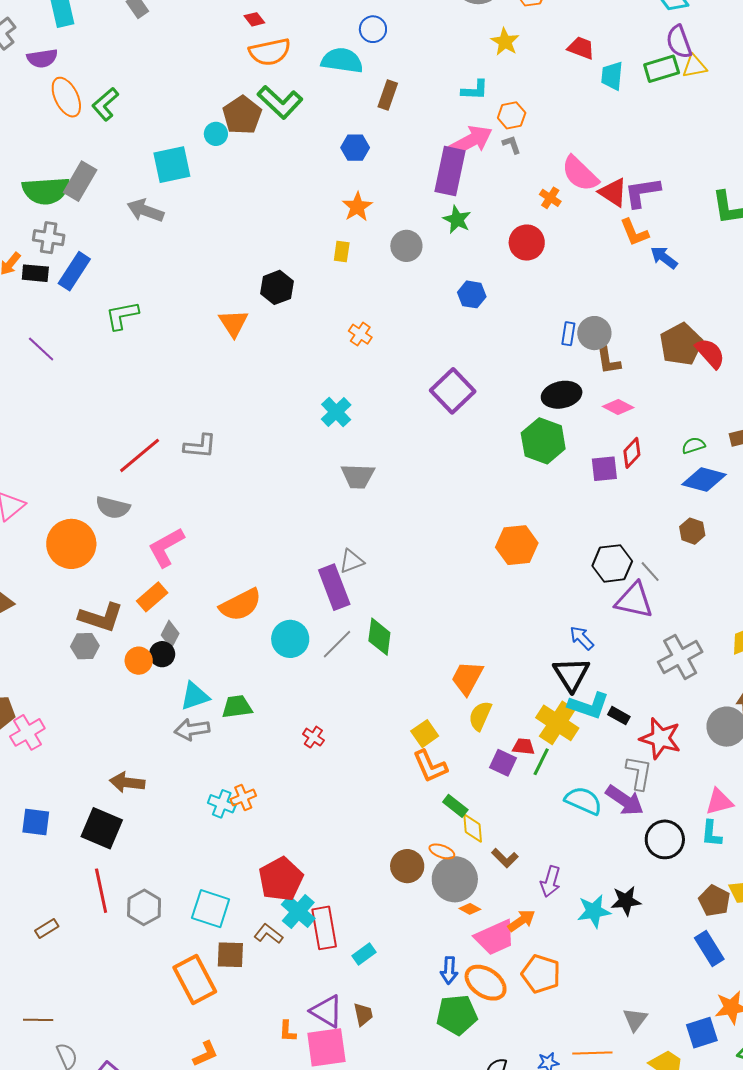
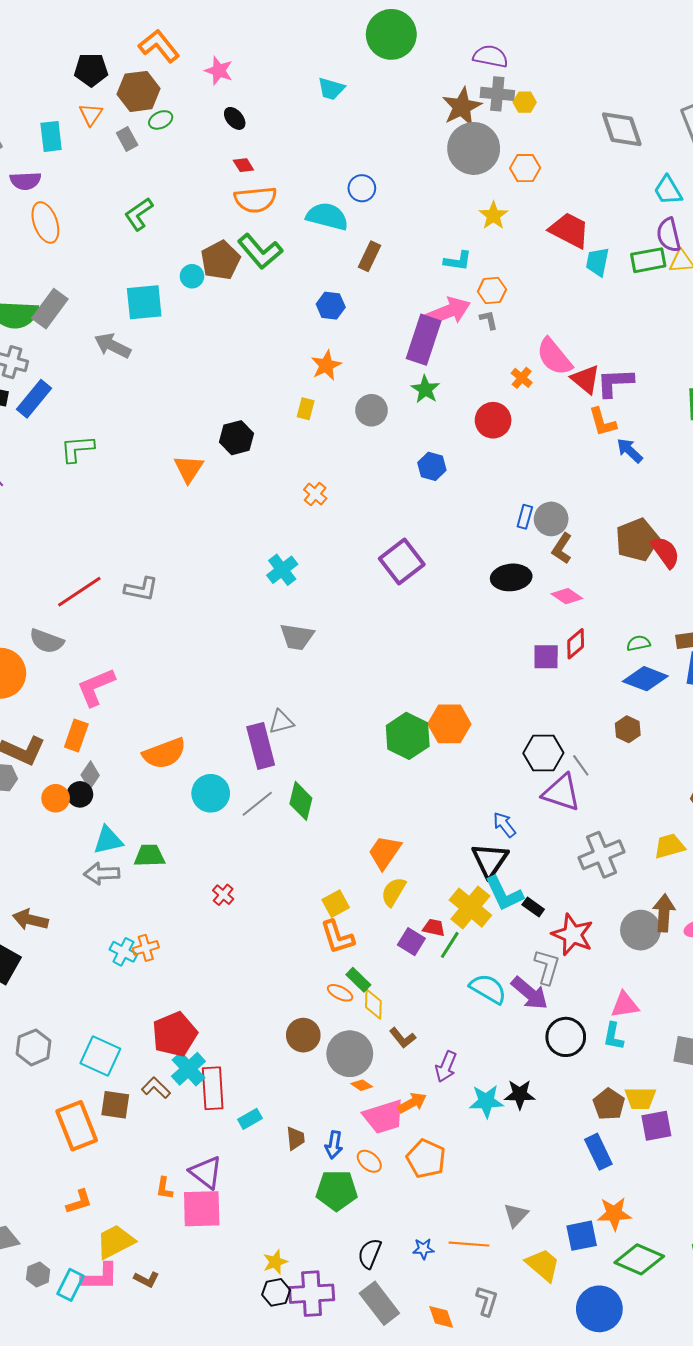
red trapezoid: (581, 48) -> (569, 230), size x1.5
green L-shape: (105, 104) -> (139, 214), moved
brown L-shape: (608, 361) -> (562, 548), turned 36
green hexagon: (543, 441) -> (408, 736), moved
orange rectangle: (152, 597) -> (76, 736), turned -36
cyan L-shape: (589, 706) -> (504, 894), turned 39
orange ellipse: (442, 851) -> (340, 993), moved
orange ellipse: (486, 983) -> (369, 1161), size x0.6
brown trapezoid: (363, 1014) -> (295, 1138), moved

